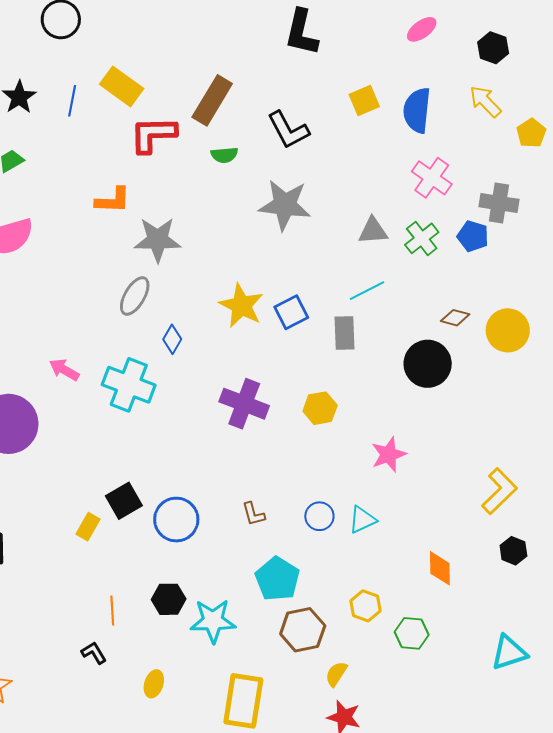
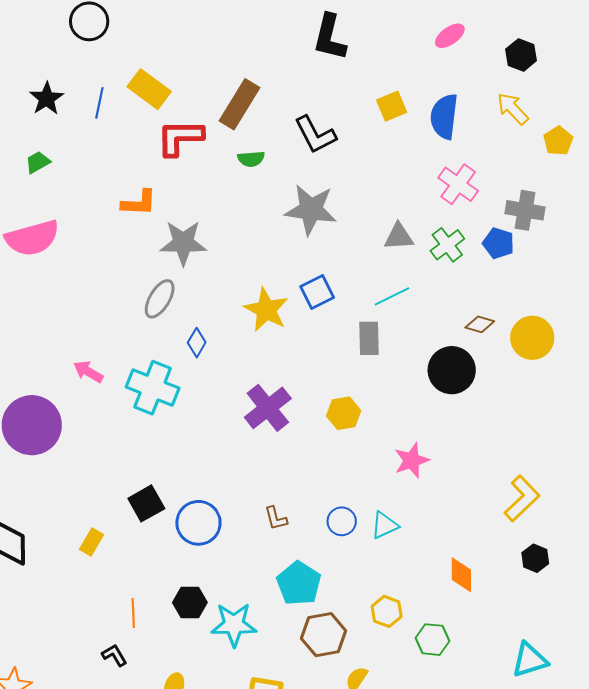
blue square: (291, 312) -> (317, 292), moved
purple cross: (244, 404) -> (268, 408), turned 30
yellow rectangle: (88, 527) -> (92, 542), moved

